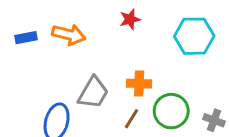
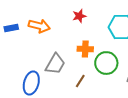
orange cross: (139, 84) -> (85, 49), moved
green circle: (171, 111) -> (106, 63), moved

